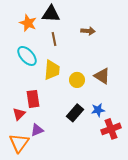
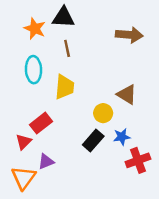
brown arrow: (88, 31) -> (129, 35), moved, size x1.5
cyan ellipse: (27, 56) -> (34, 70), turned 40
yellow circle: (77, 80) -> (103, 113), moved
red rectangle: (33, 99) -> (41, 123), turned 60

